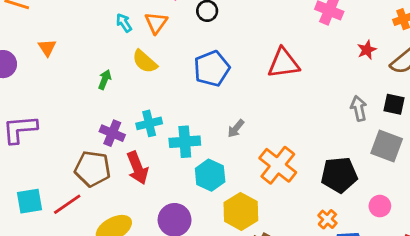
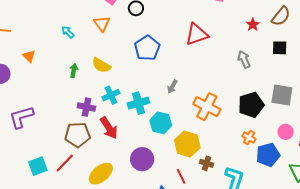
cyan arrow: (124, 23) -> (68, 32), moved
red star: (367, 50) -> (253, 25), moved
yellow semicircle: (145, 62) -> (101, 65), moved
gray arrow: (359, 108) -> (244, 59), moved
gray square: (387, 146) -> (282, 95), moved
pink circle: (380, 206) -> (286, 132), moved

